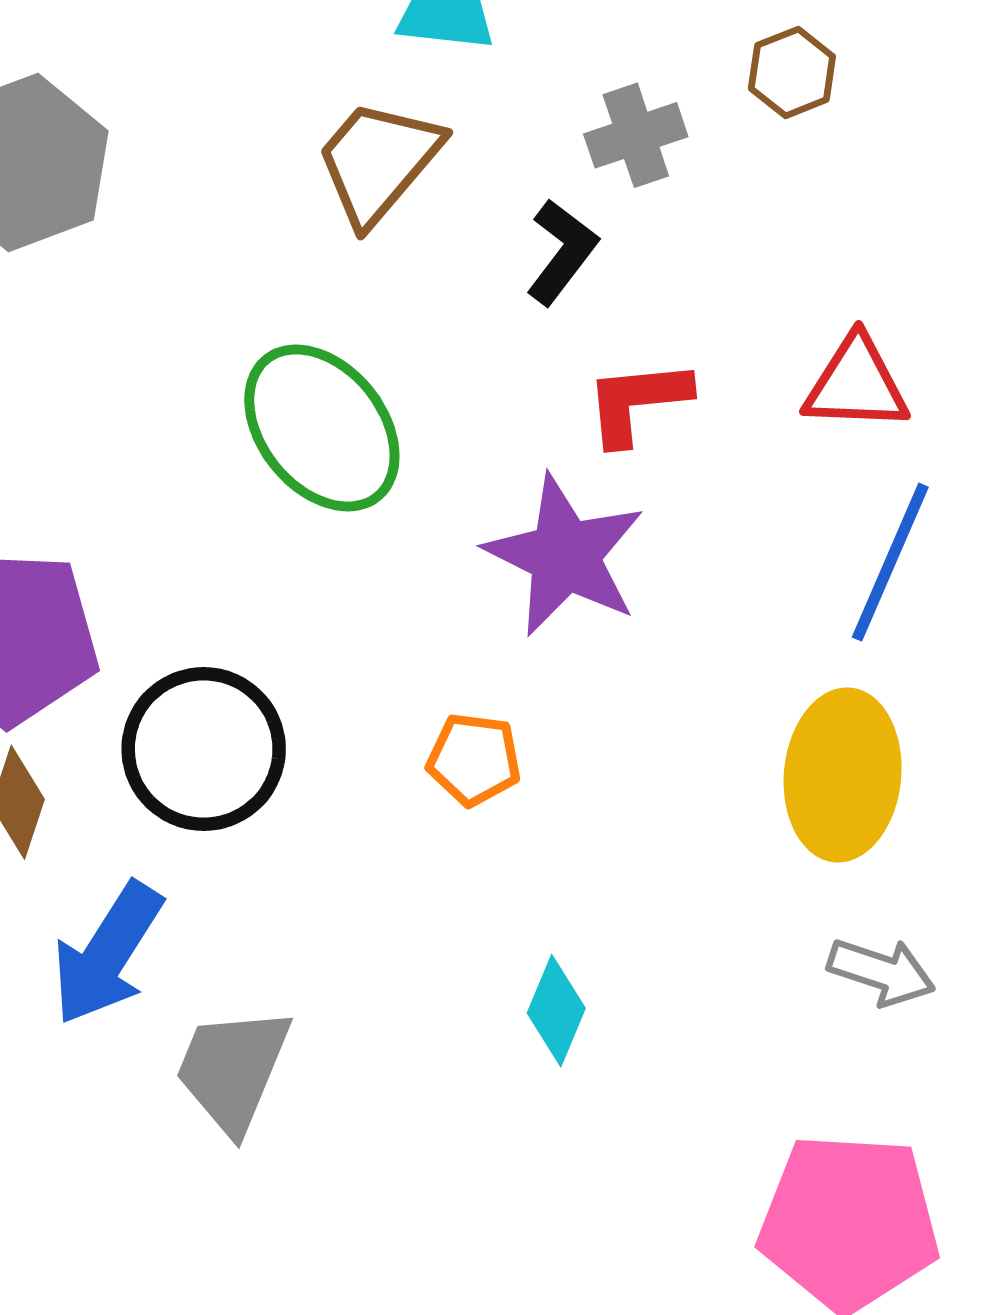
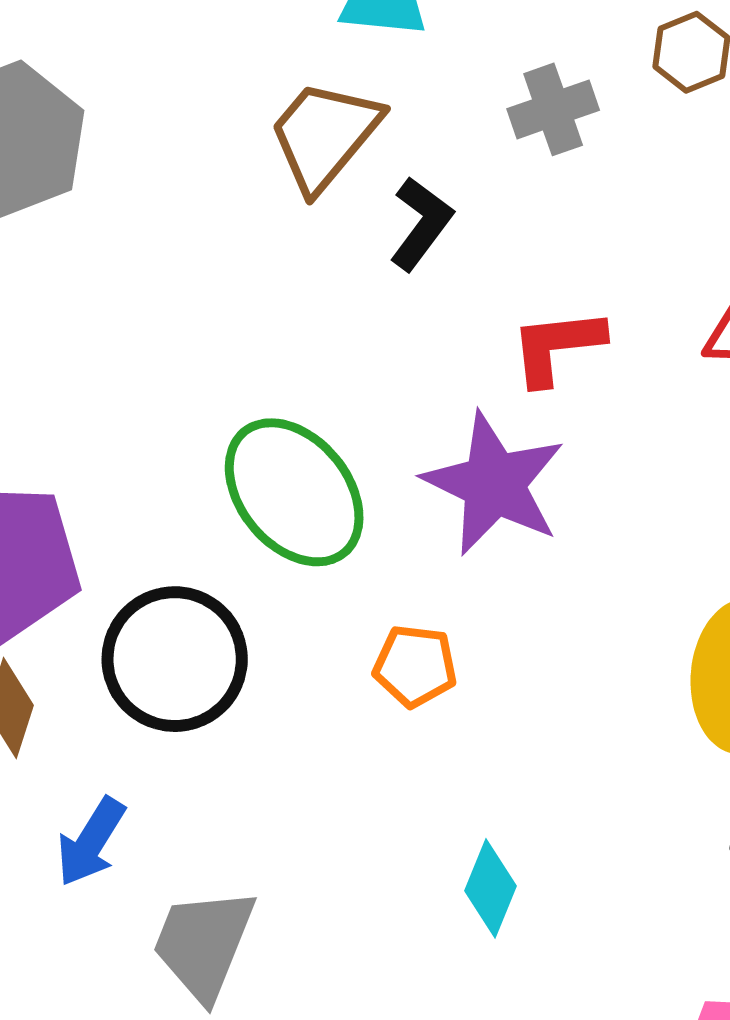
black L-shape: (562, 252) -> (421, 223), moved
green ellipse: (322, 428) -> (294, 492), moved
blue arrow: (107, 954) -> (91, 842), size x0.7

